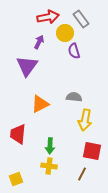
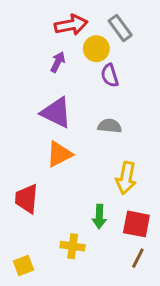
purple triangle: (27, 66) -> (56, 113), moved, turned -40
gray semicircle: (74, 97) -> (110, 126), moved
green arrow: (50, 146) -> (99, 217), moved
brown line: (82, 174) -> (138, 258), moved

